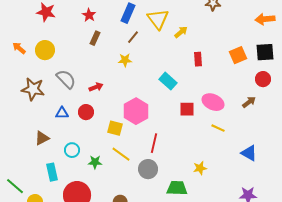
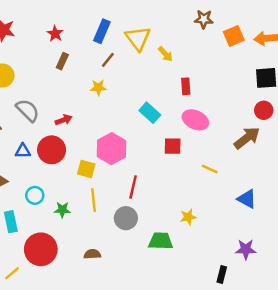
yellow arrow: (181, 32) -> (165, 54), turned 88
orange square: (238, 55) -> (234, 36), moved
pink ellipse: (213, 102) -> (195, 120), moved
brown arrow: (249, 102) -> (247, 138), size x1.6
red circle: (86, 112) -> (52, 150), size x1.5
yellow line: (121, 154) -> (94, 200), turned 48

